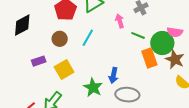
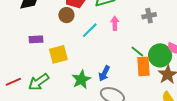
pink arrow: (120, 21) -> (115, 23), moved
green line: (138, 35) -> (137, 51), moved
brown circle: (60, 39) -> (66, 15), moved

